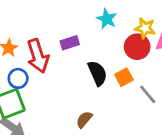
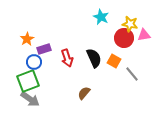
purple rectangle: (70, 43) -> (44, 49), moved
red arrow: (38, 56) -> (67, 58), moved, size x0.7
orange square: (124, 77) -> (114, 61), turned -32

